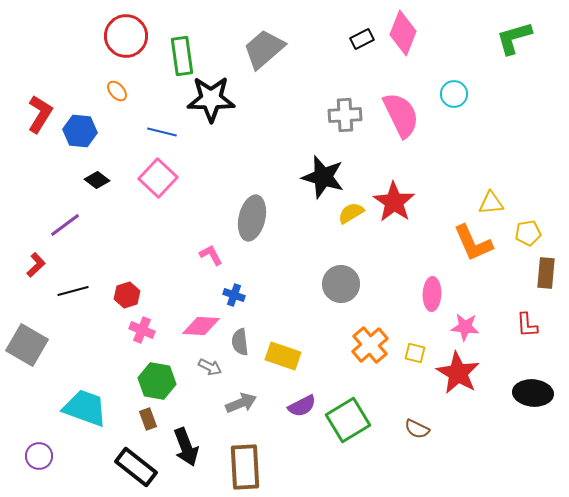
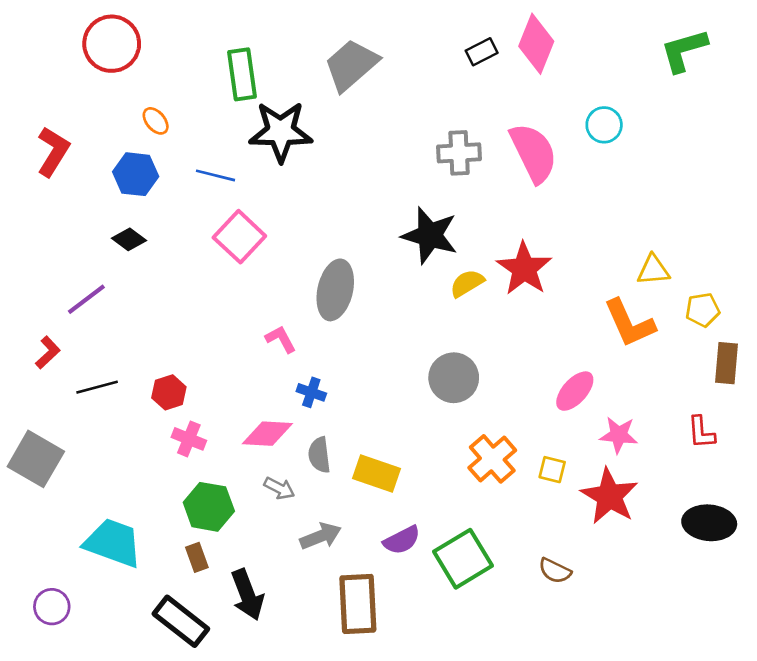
red circle: (126, 36) -> (112, 44), moved
blue hexagon: (80, 131) -> (136, 174), moved
pink square: (158, 178) -> (239, 237), moved
pink ellipse: (432, 294) -> (575, 391), turned 40
brown rectangle: (245, 467) -> (358, 604), moved

